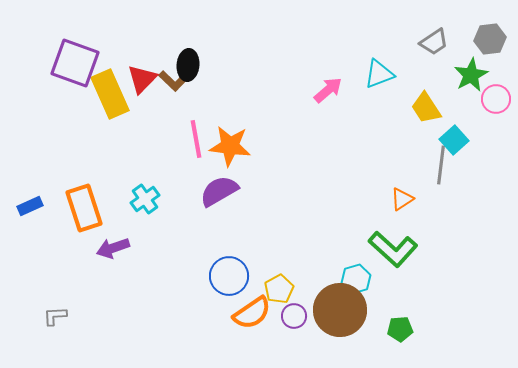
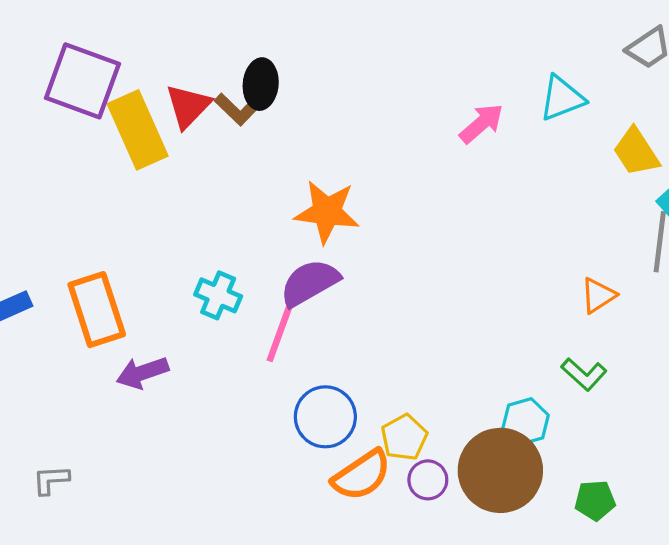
pink line: (196, 139) -> (280, 333), moved, turned 30
cyan cross: (145, 199) -> (218, 295), moved, turned -32
green L-shape: (393, 249) -> (584, 374), size x0.6

